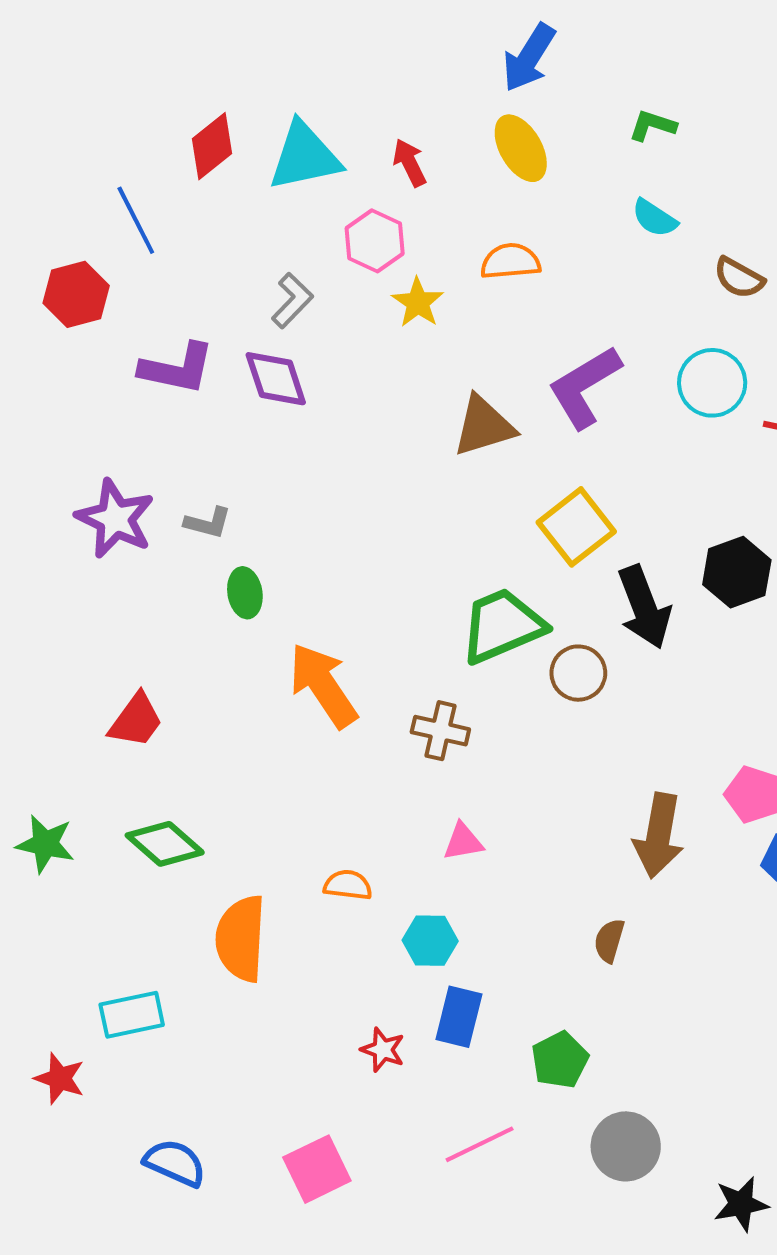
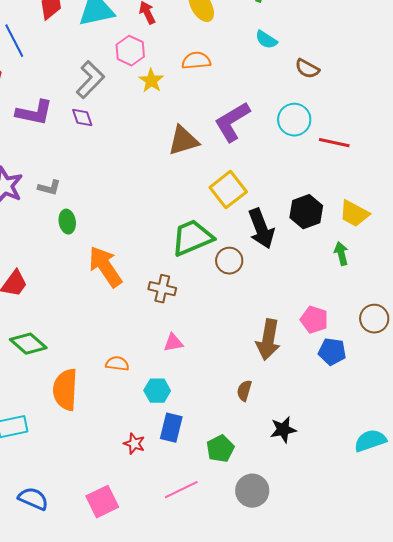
gray L-shape: (292, 300) -> (90, 80), size x1.4
purple diamond: (276, 379) -> (82, 118), size x0.7
black star: (741, 1204) -> (283, 430), moved

